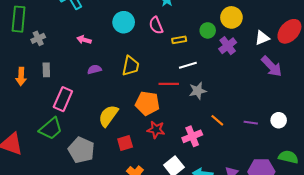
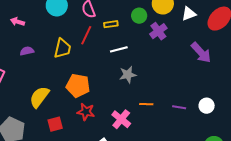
white triangle: (262, 38) -> (189, 14), moved
red line: (169, 84) -> (86, 35), moved, turned -66
orange line: (217, 120) -> (146, 104), turned -40
pink cross: (192, 136) -> (121, 119), turned -30

